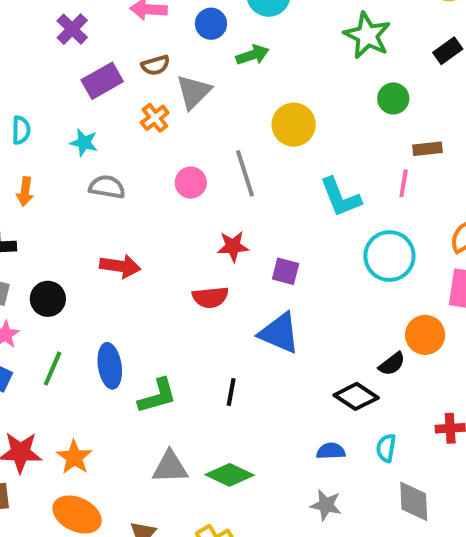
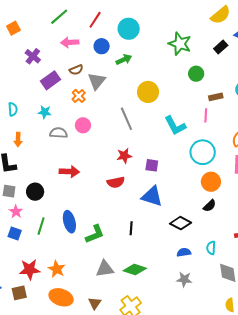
pink circle: (191, 183) -> (83, 125), moved
orange circle: (425, 335) -> (211, 182), moved
black diamond: (356, 396) -> (181, 223), moved

